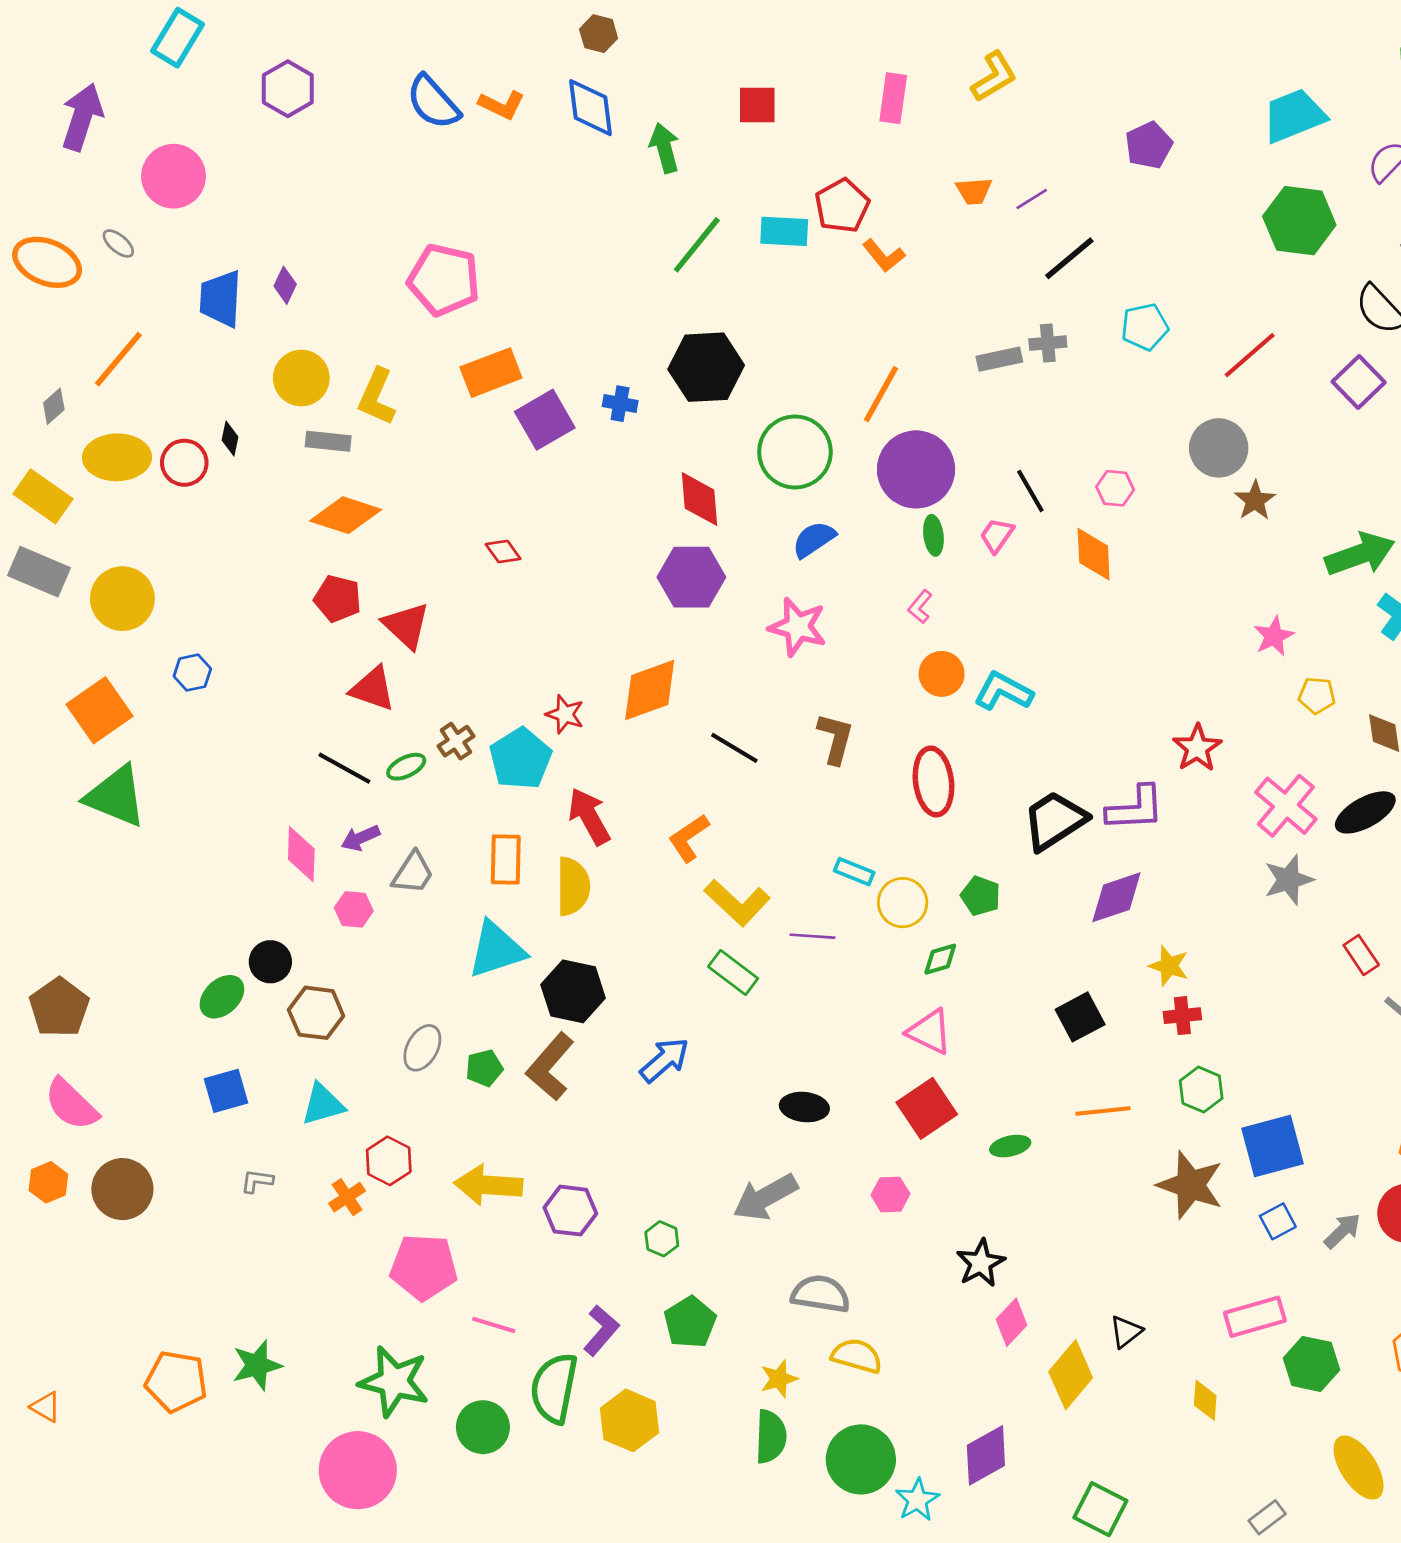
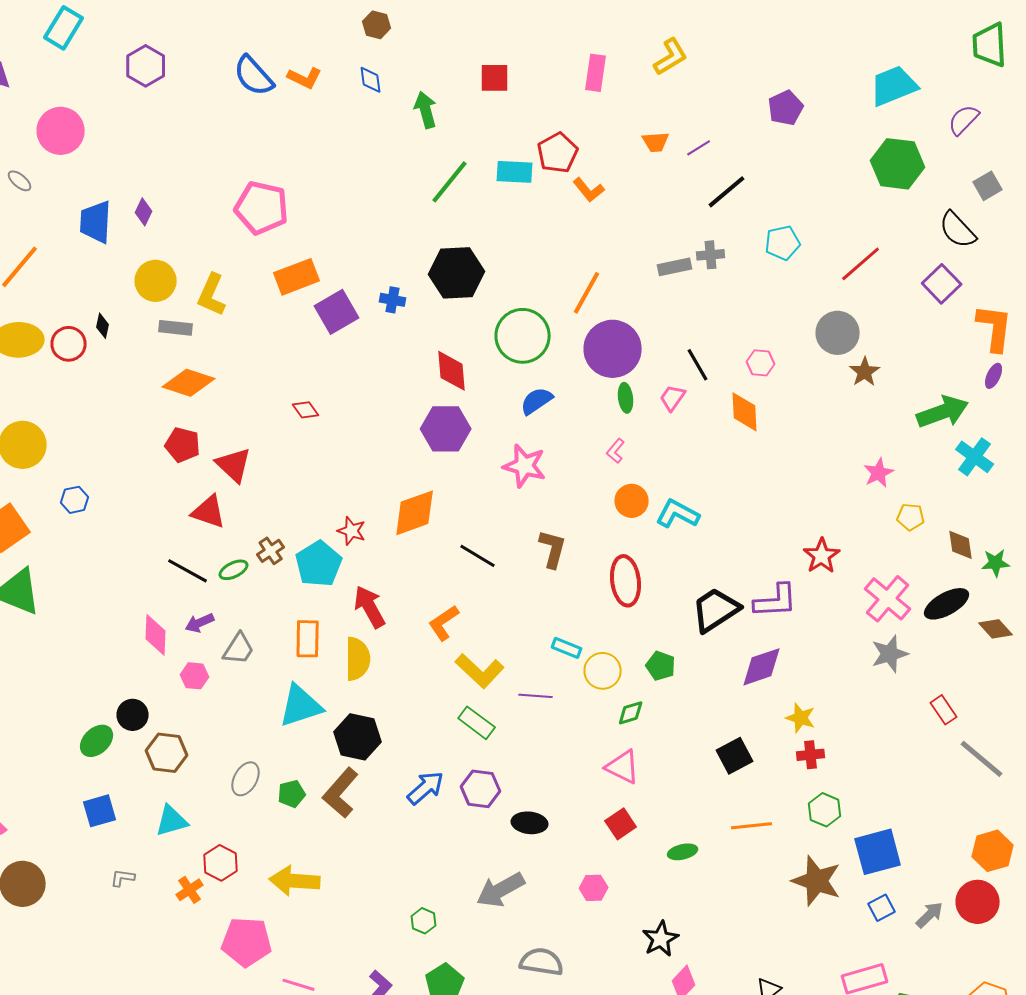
blue diamond: (590, 108) -> (371, 80), size x0.6
red square: (927, 1108) -> (621, 824), size x0.7
purple hexagon: (570, 1211) -> (481, 789), moved

